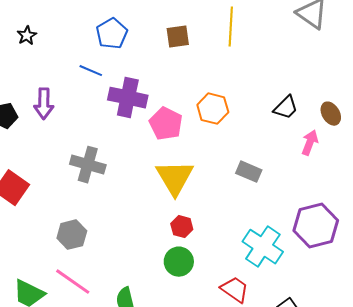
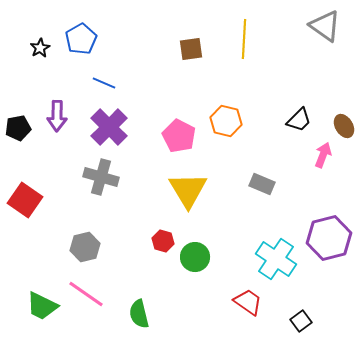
blue pentagon: (112, 34) -> (81, 39), moved
purple cross: (128, 98) -> (109, 127), moved, turned 33
red hexagon: (182, 227) -> (163, 241), moved
green circle: (179, 262) -> (195, 257), moved

